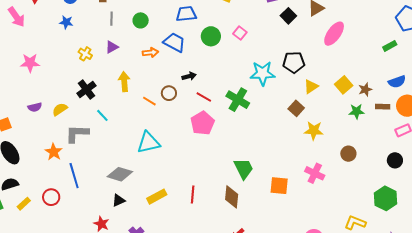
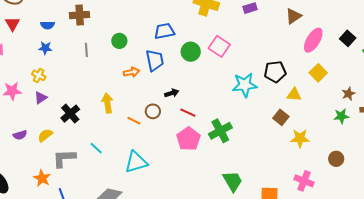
black square: (288, 16) -> (348, 38), moved
gray line: (111, 19) -> (86, 50), moved
pink square: (240, 33) -> (219, 46), size x1.5
blue trapezoid: (174, 42) -> (155, 60), turned 55
purple triangle: (112, 47) -> (41, 98), moved
yellow cross: (85, 54) -> (39, 75), moved
yellow square: (344, 85) -> (318, 73), moved
yellow triangle: (311, 87) -> (294, 95), turned 42
green cross: (238, 100) -> (220, 131), moved, turned 35
cyan line: (102, 115) -> (96, 148), moved

